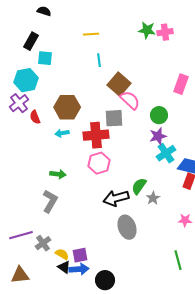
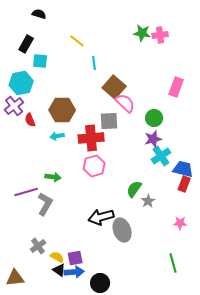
yellow line: (91, 34) -> (77, 41), moved, turned 42
black arrow: (116, 198) -> (101, 217), moved
purple line: (21, 235) -> (26, 192), moved

